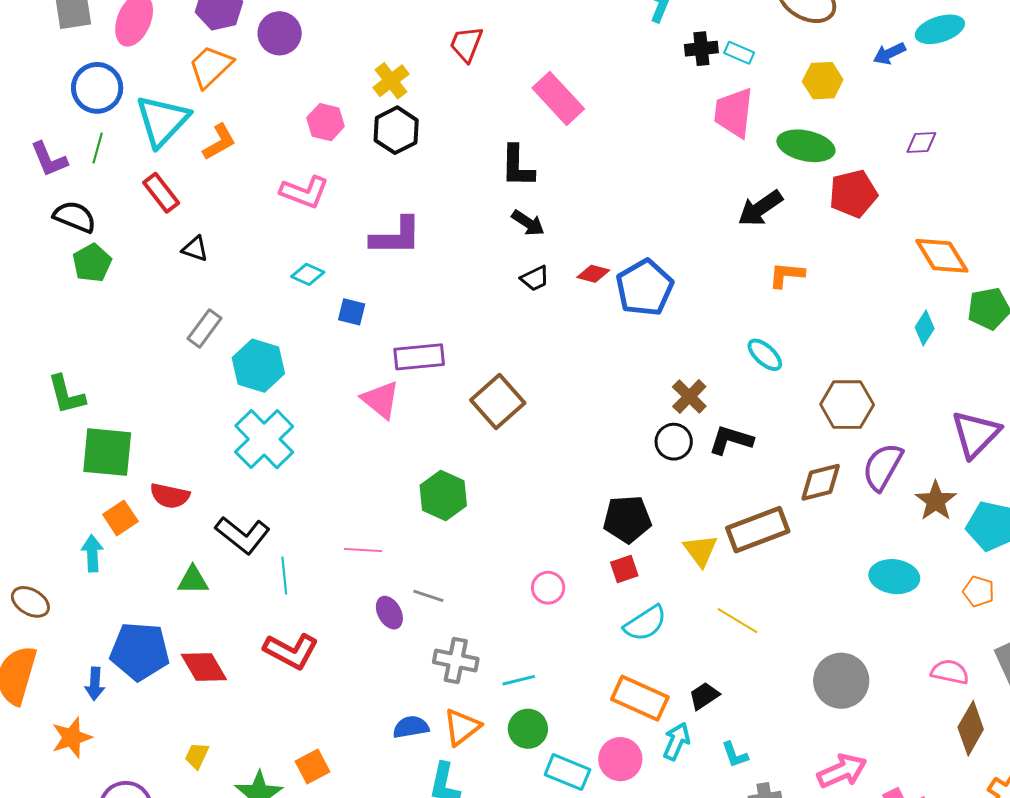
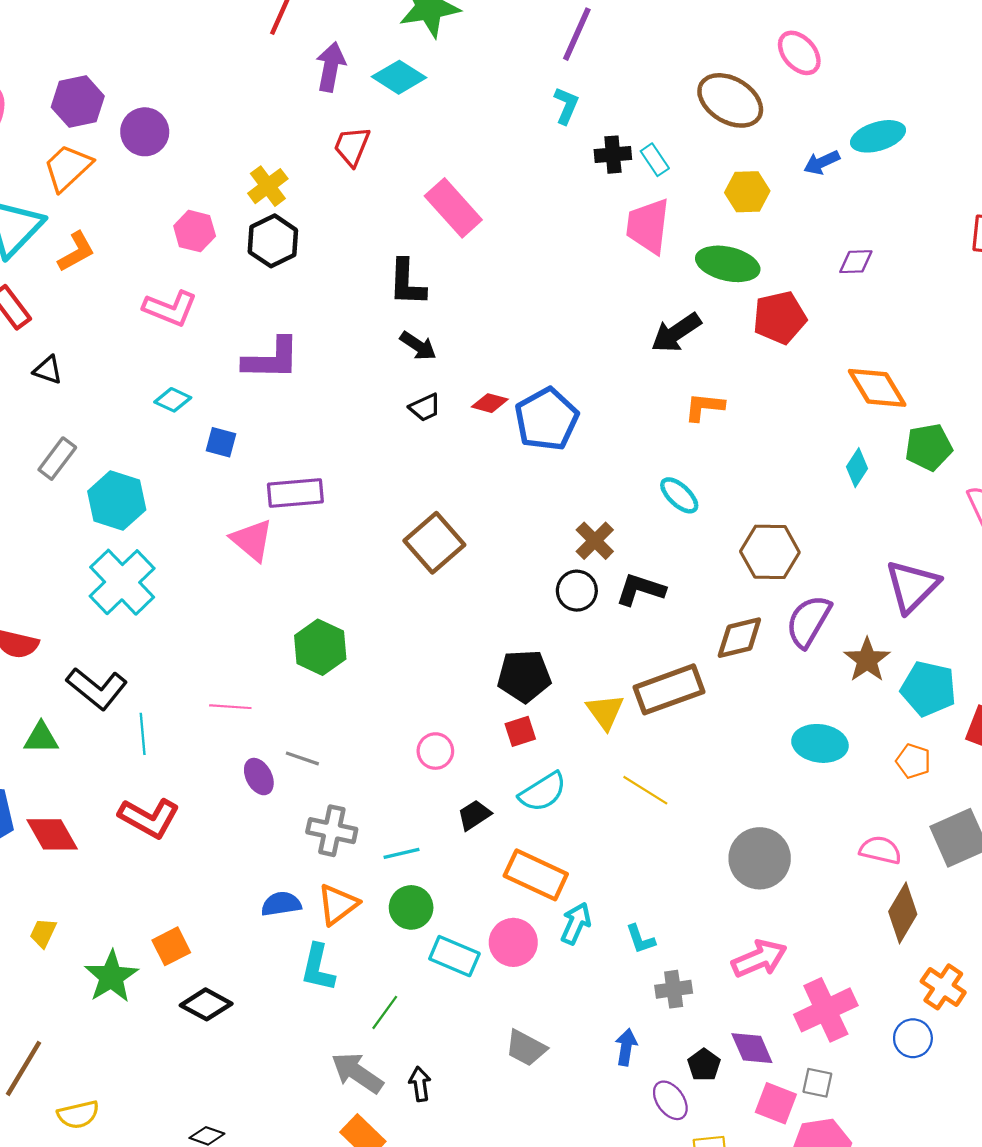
cyan rectangle: (739, 53) -> (655, 160), turned 32
brown square: (498, 401) -> (434, 543), moved
black trapezoid: (704, 696) -> (474, 815), moved

